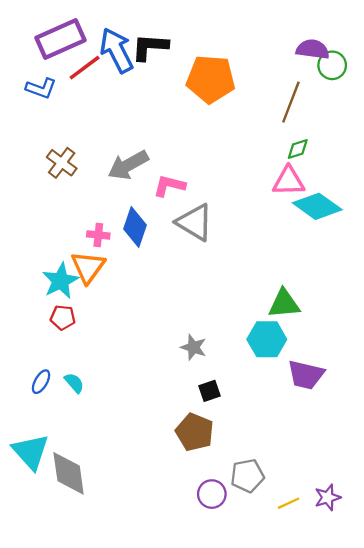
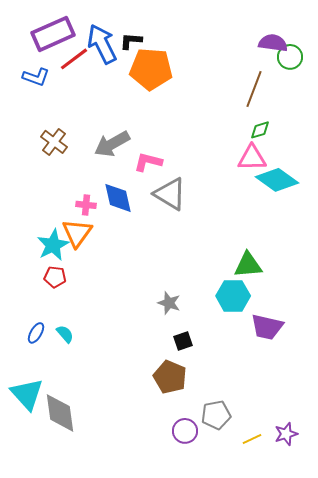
black L-shape: (150, 47) -> (131, 41), size x0.7
orange pentagon: (211, 79) -> (151, 69), moved
blue diamond: (135, 227) -> (118, 198), turned -32

